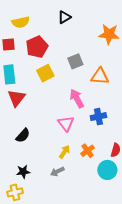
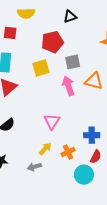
red pentagon: (37, 47) -> (52, 42), moved
pink arrow: (77, 98) -> (68, 86), moved
blue cross: (98, 117) -> (92, 135), moved

